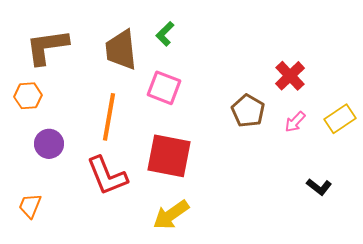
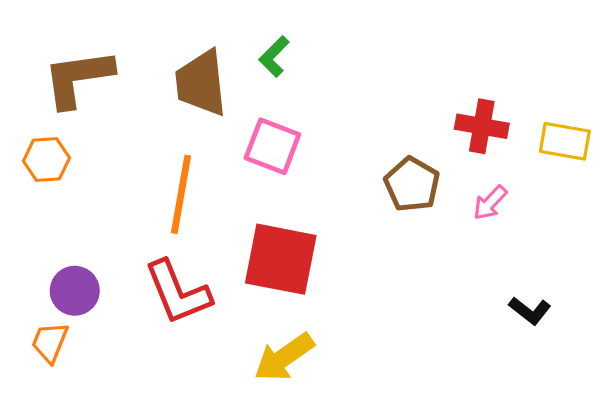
red cross: (290, 76) -> (482, 126), turned -36
yellow rectangle: (340, 119) -> (565, 141), moved, turned 44
purple circle: (49, 144) -> (75, 291), moved

